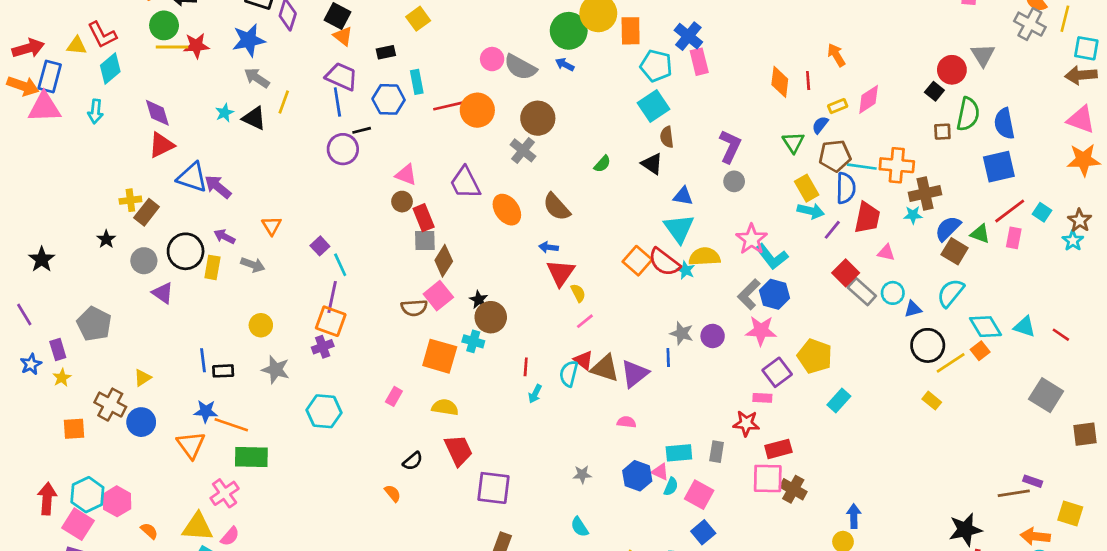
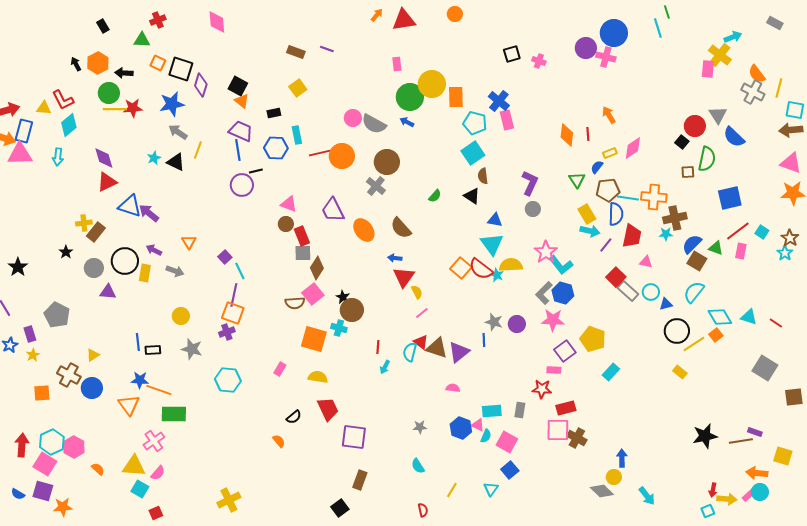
blue semicircle: (1004, 124) -> (734, 137), moved, turned -35
purple triangle: (163, 293) -> (108, 292), turned -30
black star: (965, 530) -> (705, 436), moved

